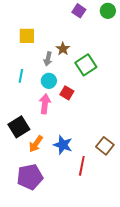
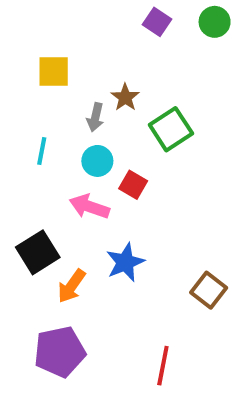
pink arrow: (45, 104) -> (89, 207), turned -78
blue star: (63, 145) -> (125, 262), moved, turned 30
red line: (82, 166) -> (163, 366), moved

